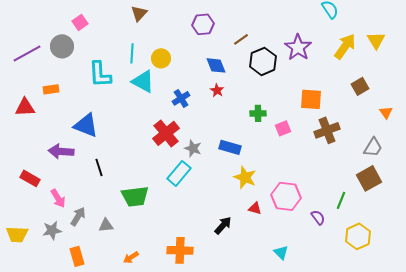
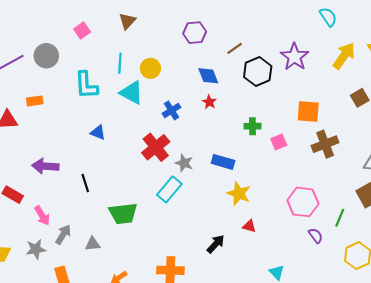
pink square: (80, 22) -> (82, 31), moved
blue triangle: (86, 125) -> (98, 133), moved, size x0.6
pink hexagon: (286, 196) -> (303, 202), moved

